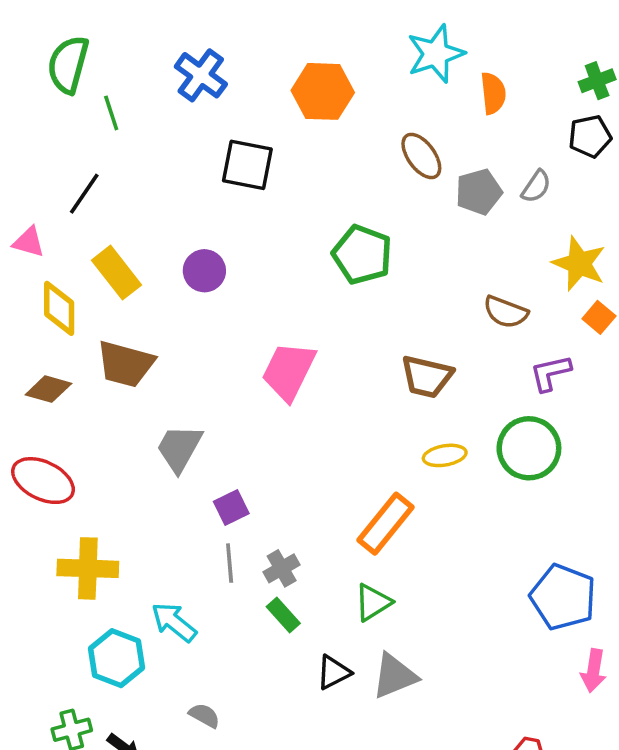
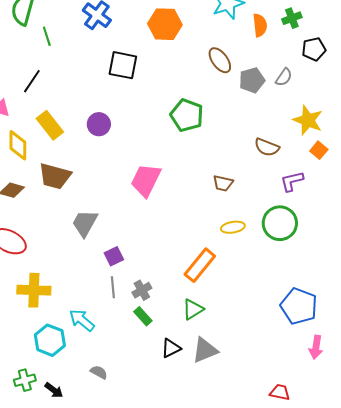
green cross: (597, 81) -> (292, 18), moved
brown trapezoid: (427, 377) -> (223, 183), size x0.7

